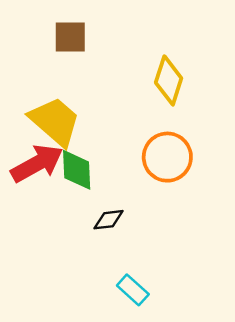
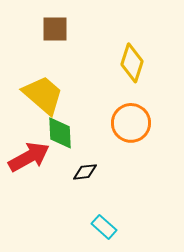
red arrow: (37, 163) -> (29, 157), moved

